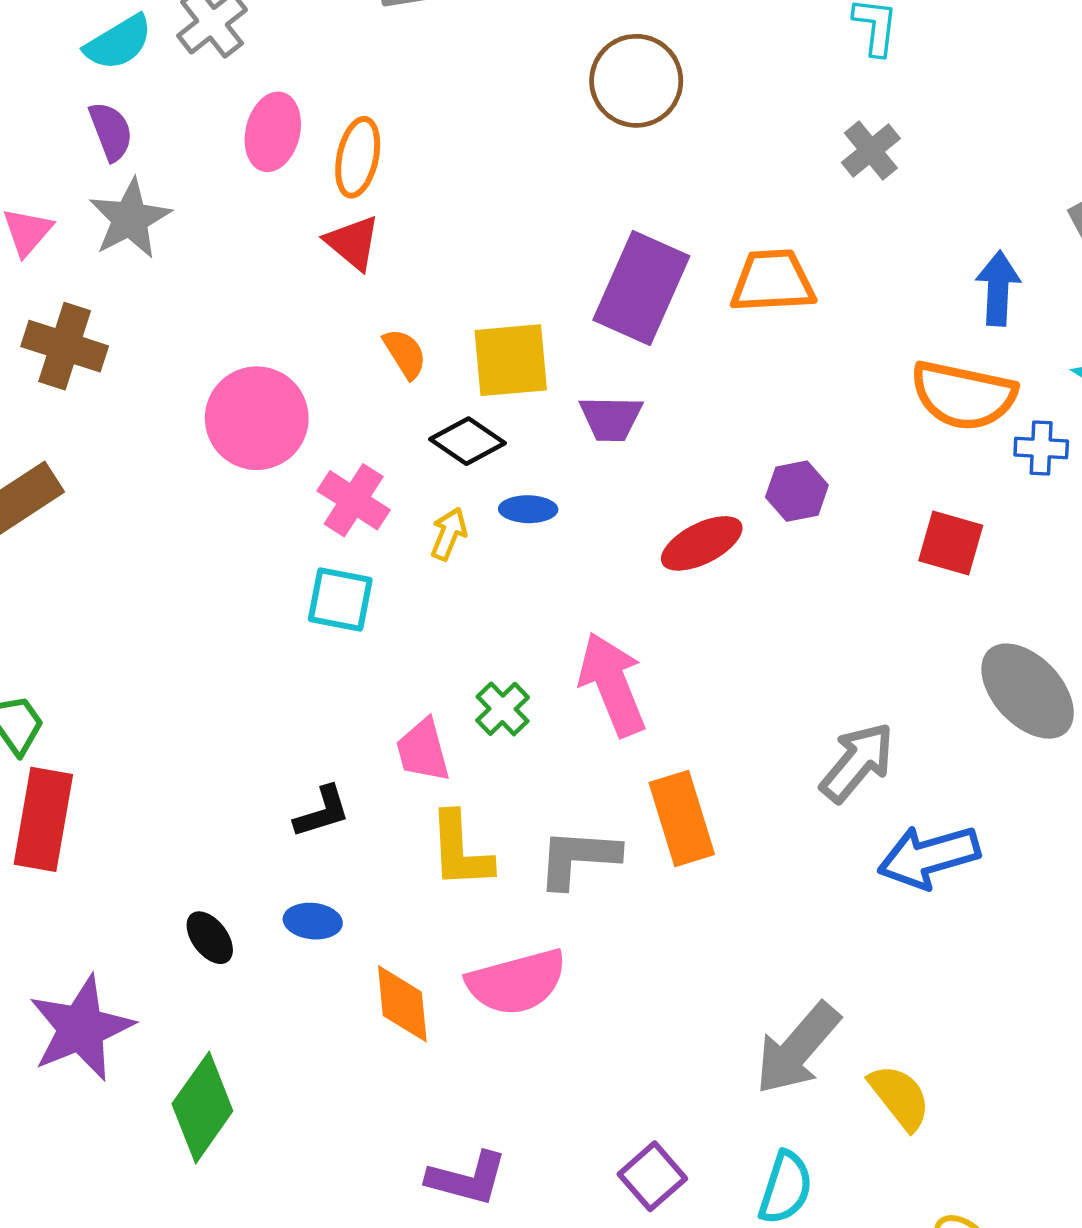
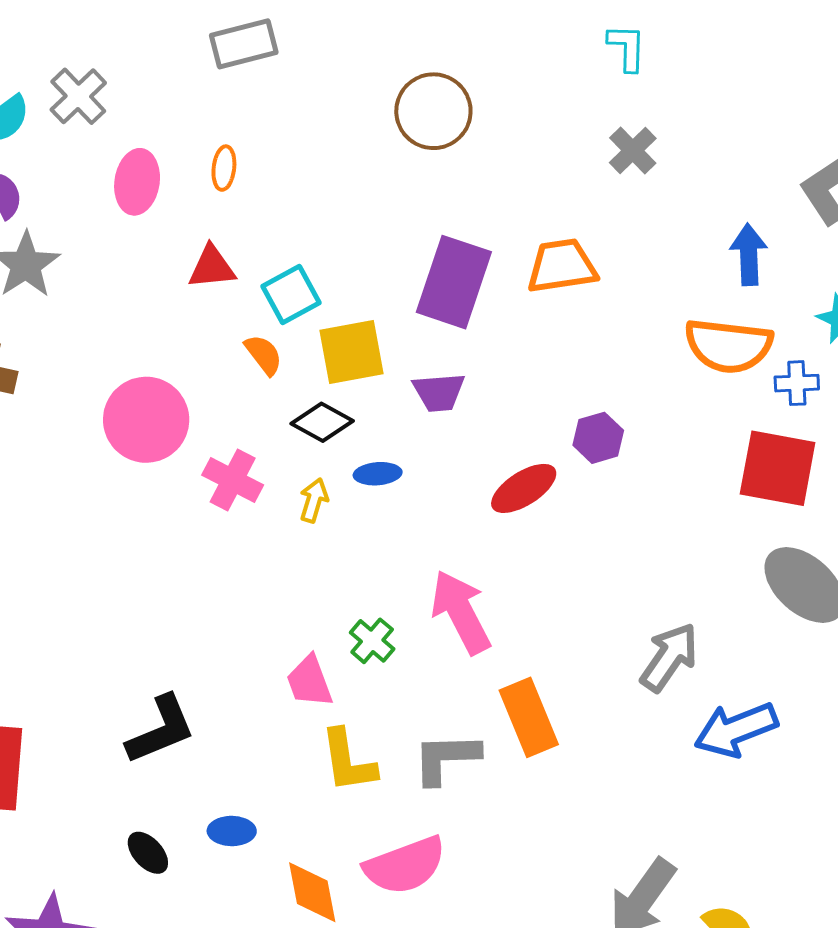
orange ellipse: (358, 157) -> (224, 168), moved, size x0.7
red triangle: (353, 243) -> (212, 267), turned -40
red square: (951, 543) -> (778, 468), moved, size x1.5
cyan square: (340, 599) -> (291, 294), moved, turned -34
black L-shape: (322, 812) -> (161, 730), moved, size x1.5

